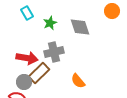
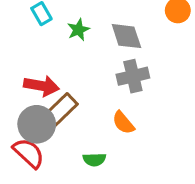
gray cross: (54, 52) -> (133, 76), moved
gray circle: (24, 82) -> (37, 124), size x1.5

